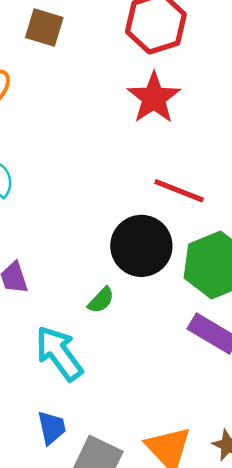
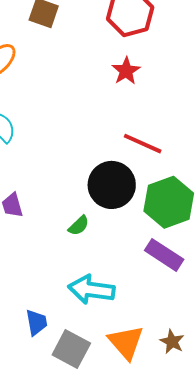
red star: (154, 98) -> (126, 71), size x0.7
cyan arrow: (59, 353) -> (91, 290), moved, turned -48

